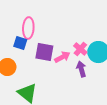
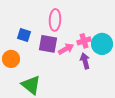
pink ellipse: (28, 28) -> (55, 20), moved
pink cross: (80, 49) -> (84, 41), turned 32

